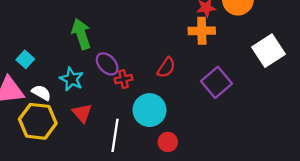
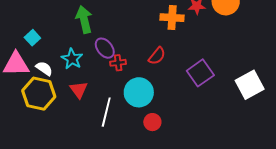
orange cross: (202, 31) -> (172, 18), moved
white square: (268, 51) -> (250, 85), moved

